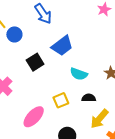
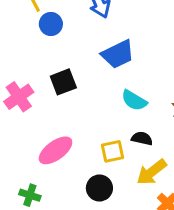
black square: (35, 62) -> (63, 82), moved
yellow square: (61, 100) -> (112, 151), moved

